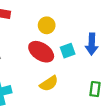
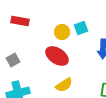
cyan square: (68, 51) -> (81, 28), moved

